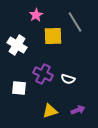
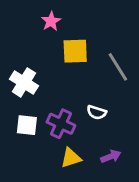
gray line: (75, 22) -> (118, 67), moved
white cross: (17, 45) -> (24, 82), moved
purple cross: (43, 74) -> (61, 124), moved

